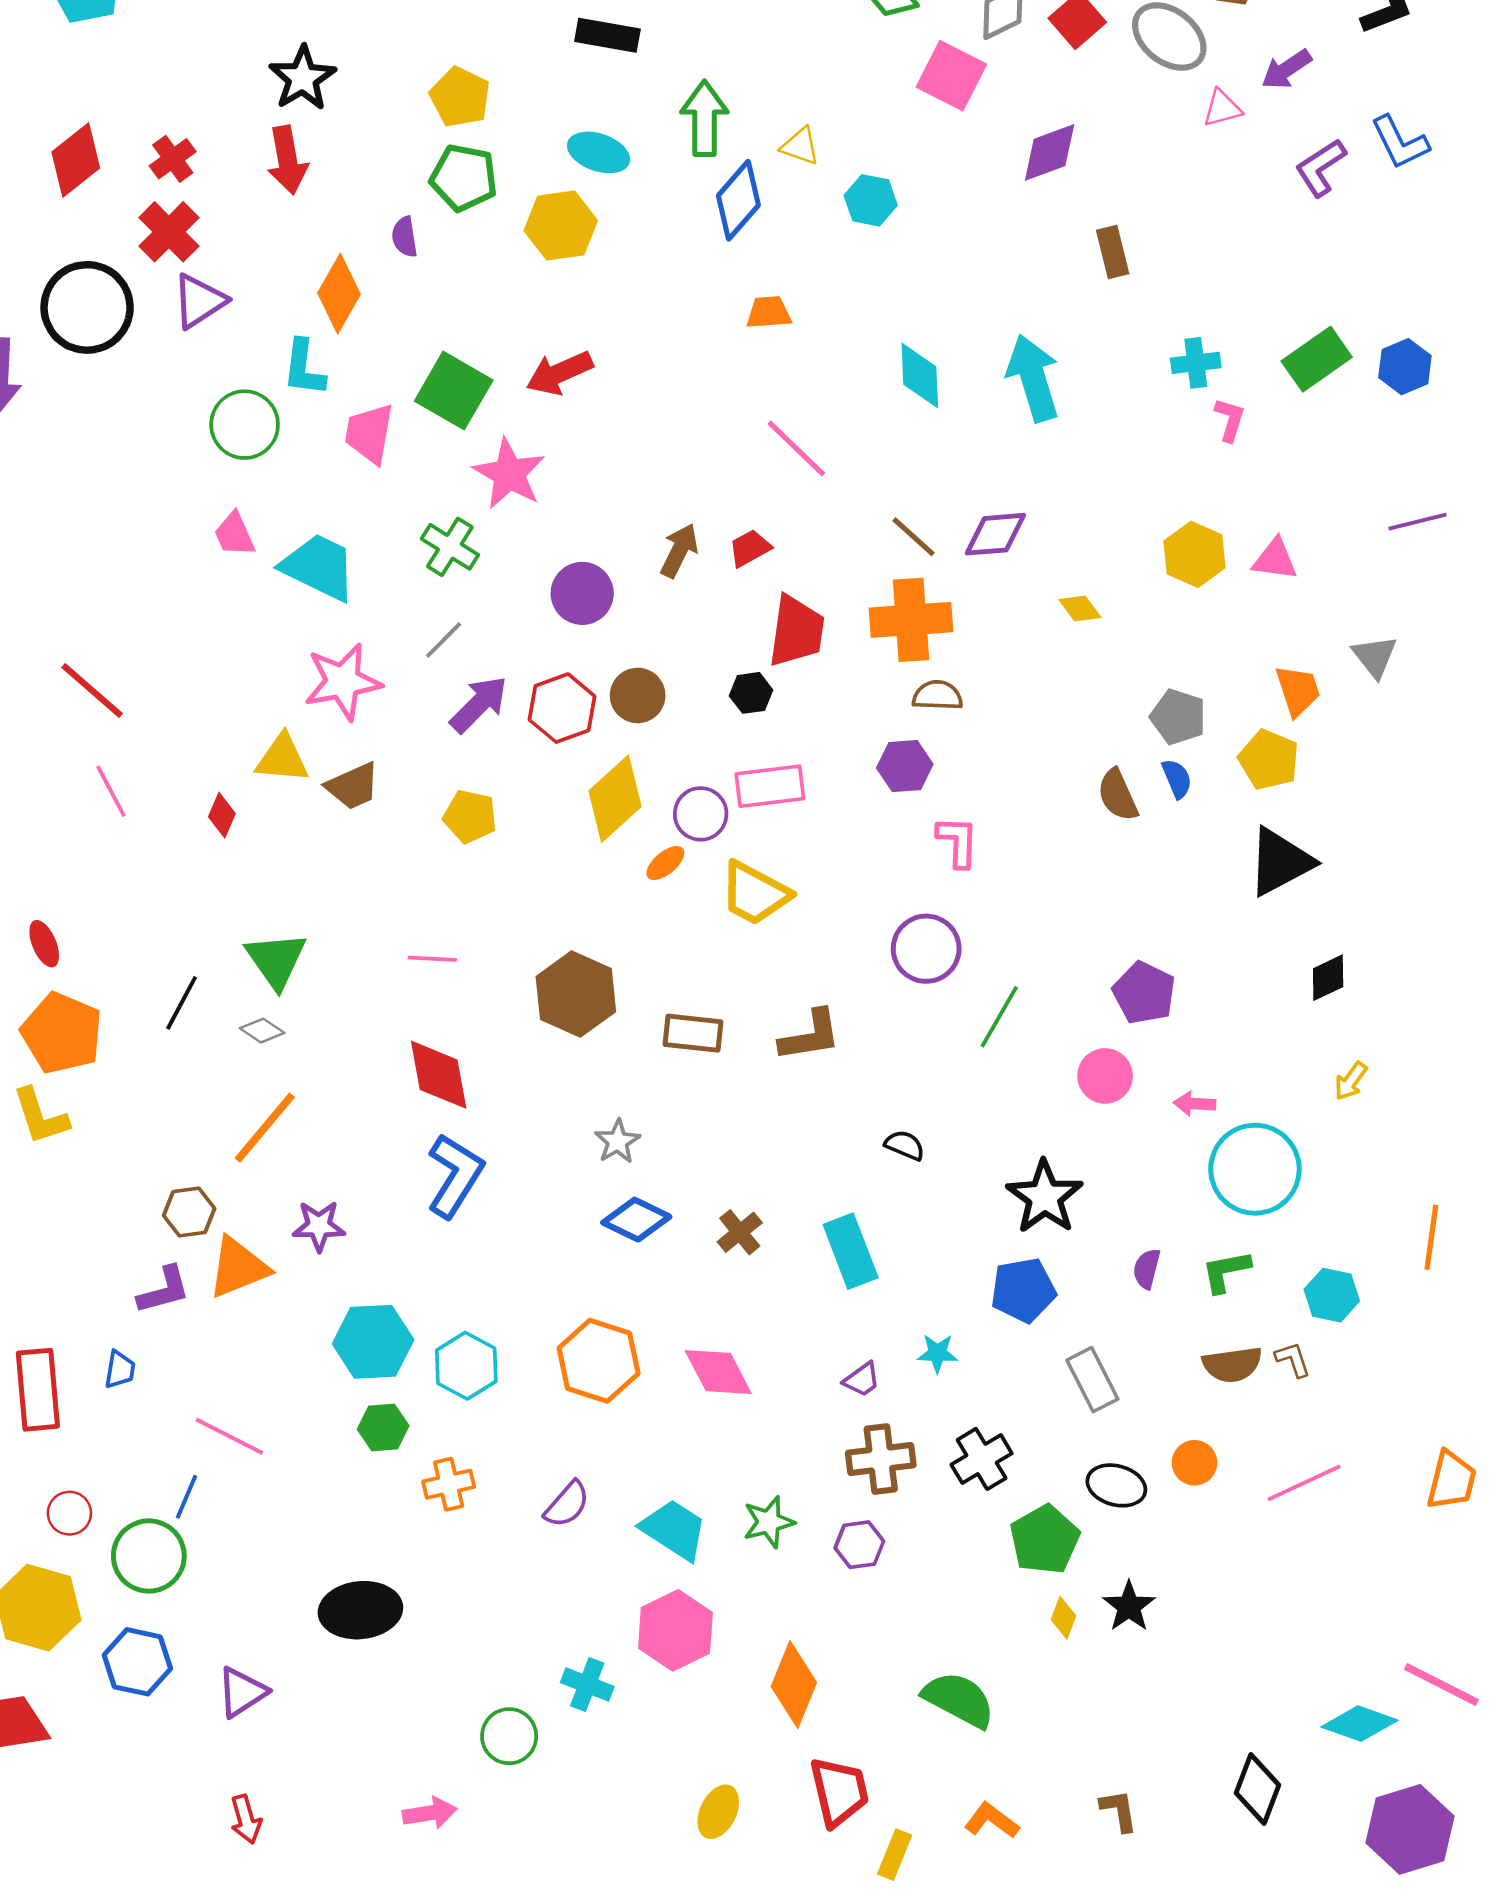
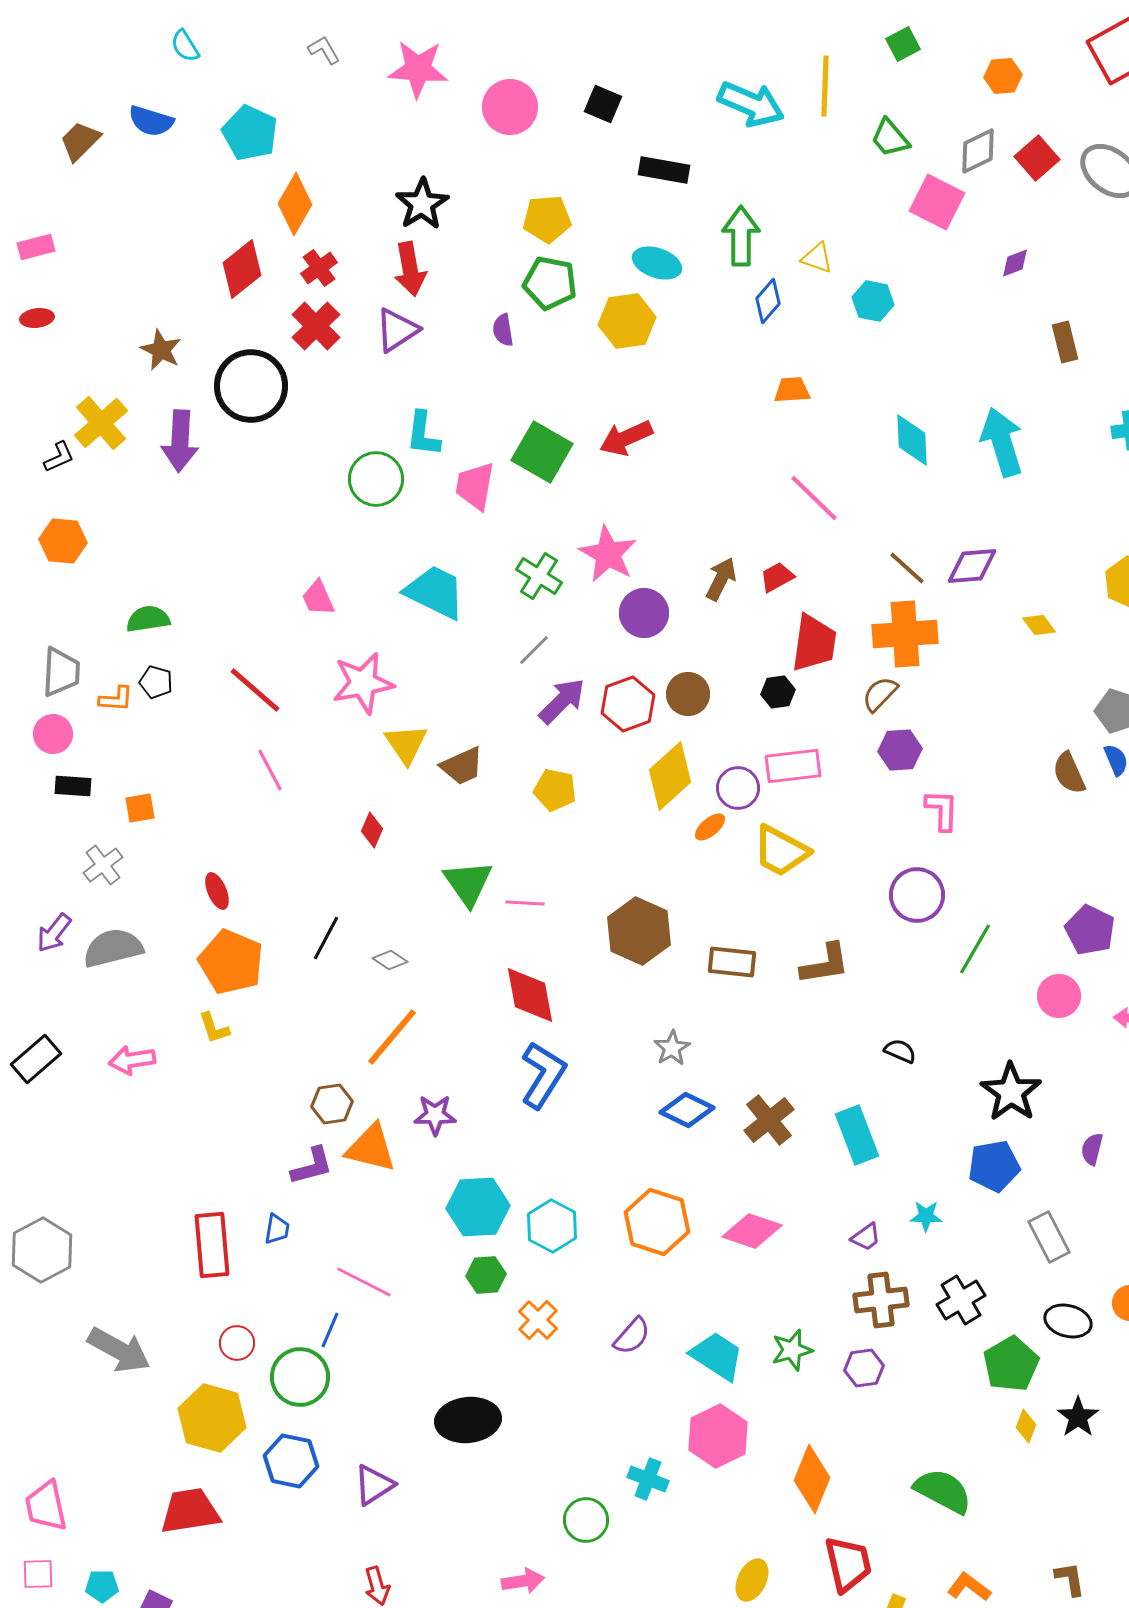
yellow pentagon: (460, 97) -> (547, 219), turned -30
purple diamond: (1050, 152) -> (1015, 263), size x0.6
blue diamond: (738, 200) -> (768, 301), size x0.7
orange diamond: (339, 294) -> (295, 204), moved
purple triangle: (199, 301) -> (397, 330), moved
pink star: (509, 474) -> (608, 554), moved
pink trapezoid: (234, 534) -> (318, 598), moved
pink star: (343, 682) -> (363, 683), moved
brown semicircle: (937, 695) -> (880, 694), moved, turned -48
yellow triangle: (282, 758) -> (406, 744), turned 51
red diamond: (222, 815) -> (372, 830), moved
green triangle: (276, 960) -> (468, 883), moved
yellow L-shape: (40, 1116) -> (214, 1028), size x0.7
brown cross: (740, 1232) -> (769, 1120), size x1.4
orange triangle: (238, 1267) -> (371, 1148), turned 36
pink diamond: (718, 1372) -> (752, 1231), turned -44
orange cross: (449, 1484) -> (538, 1320), turned -33

